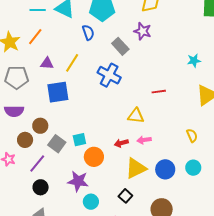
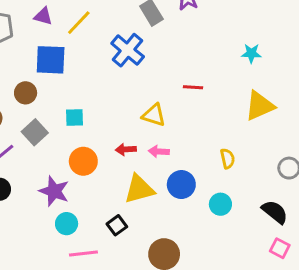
brown circle: (40, 126) -> (26, 93), moved
cyan square: (79, 140) -> (74, 117), moved
blue circle: (165, 169) -> (181, 185), moved

